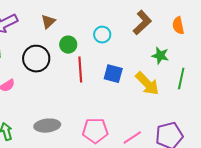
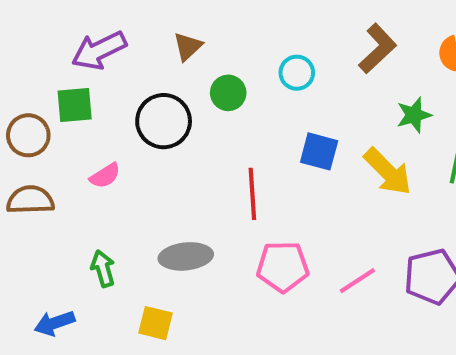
green star: (160, 56) -> (414, 115), turned -30
red line: (80, 70) -> (252, 194), moved

